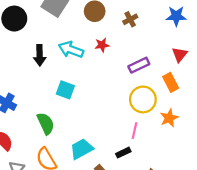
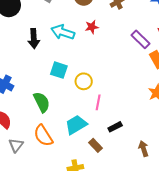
purple rectangle: (139, 65) -> (141, 39), moved, turned 72
yellow circle: (143, 99) -> (84, 81), moved, size x0.7
pink line: (135, 131) -> (98, 102), moved

